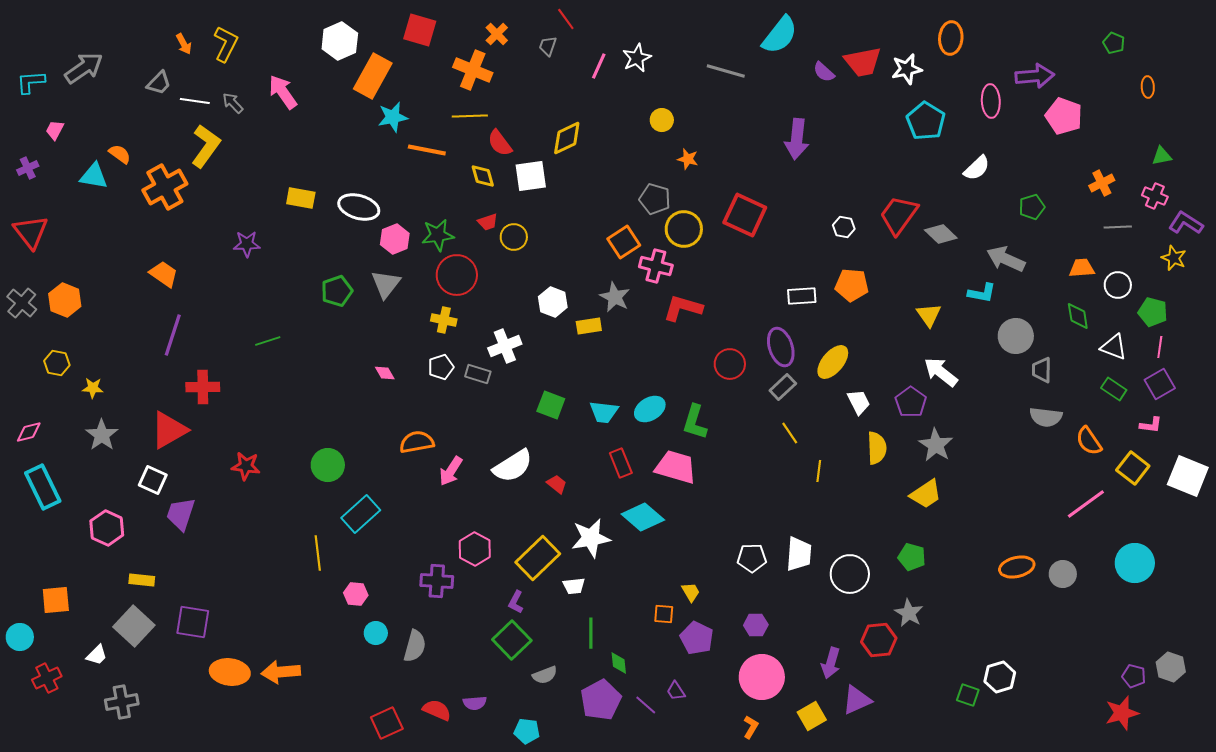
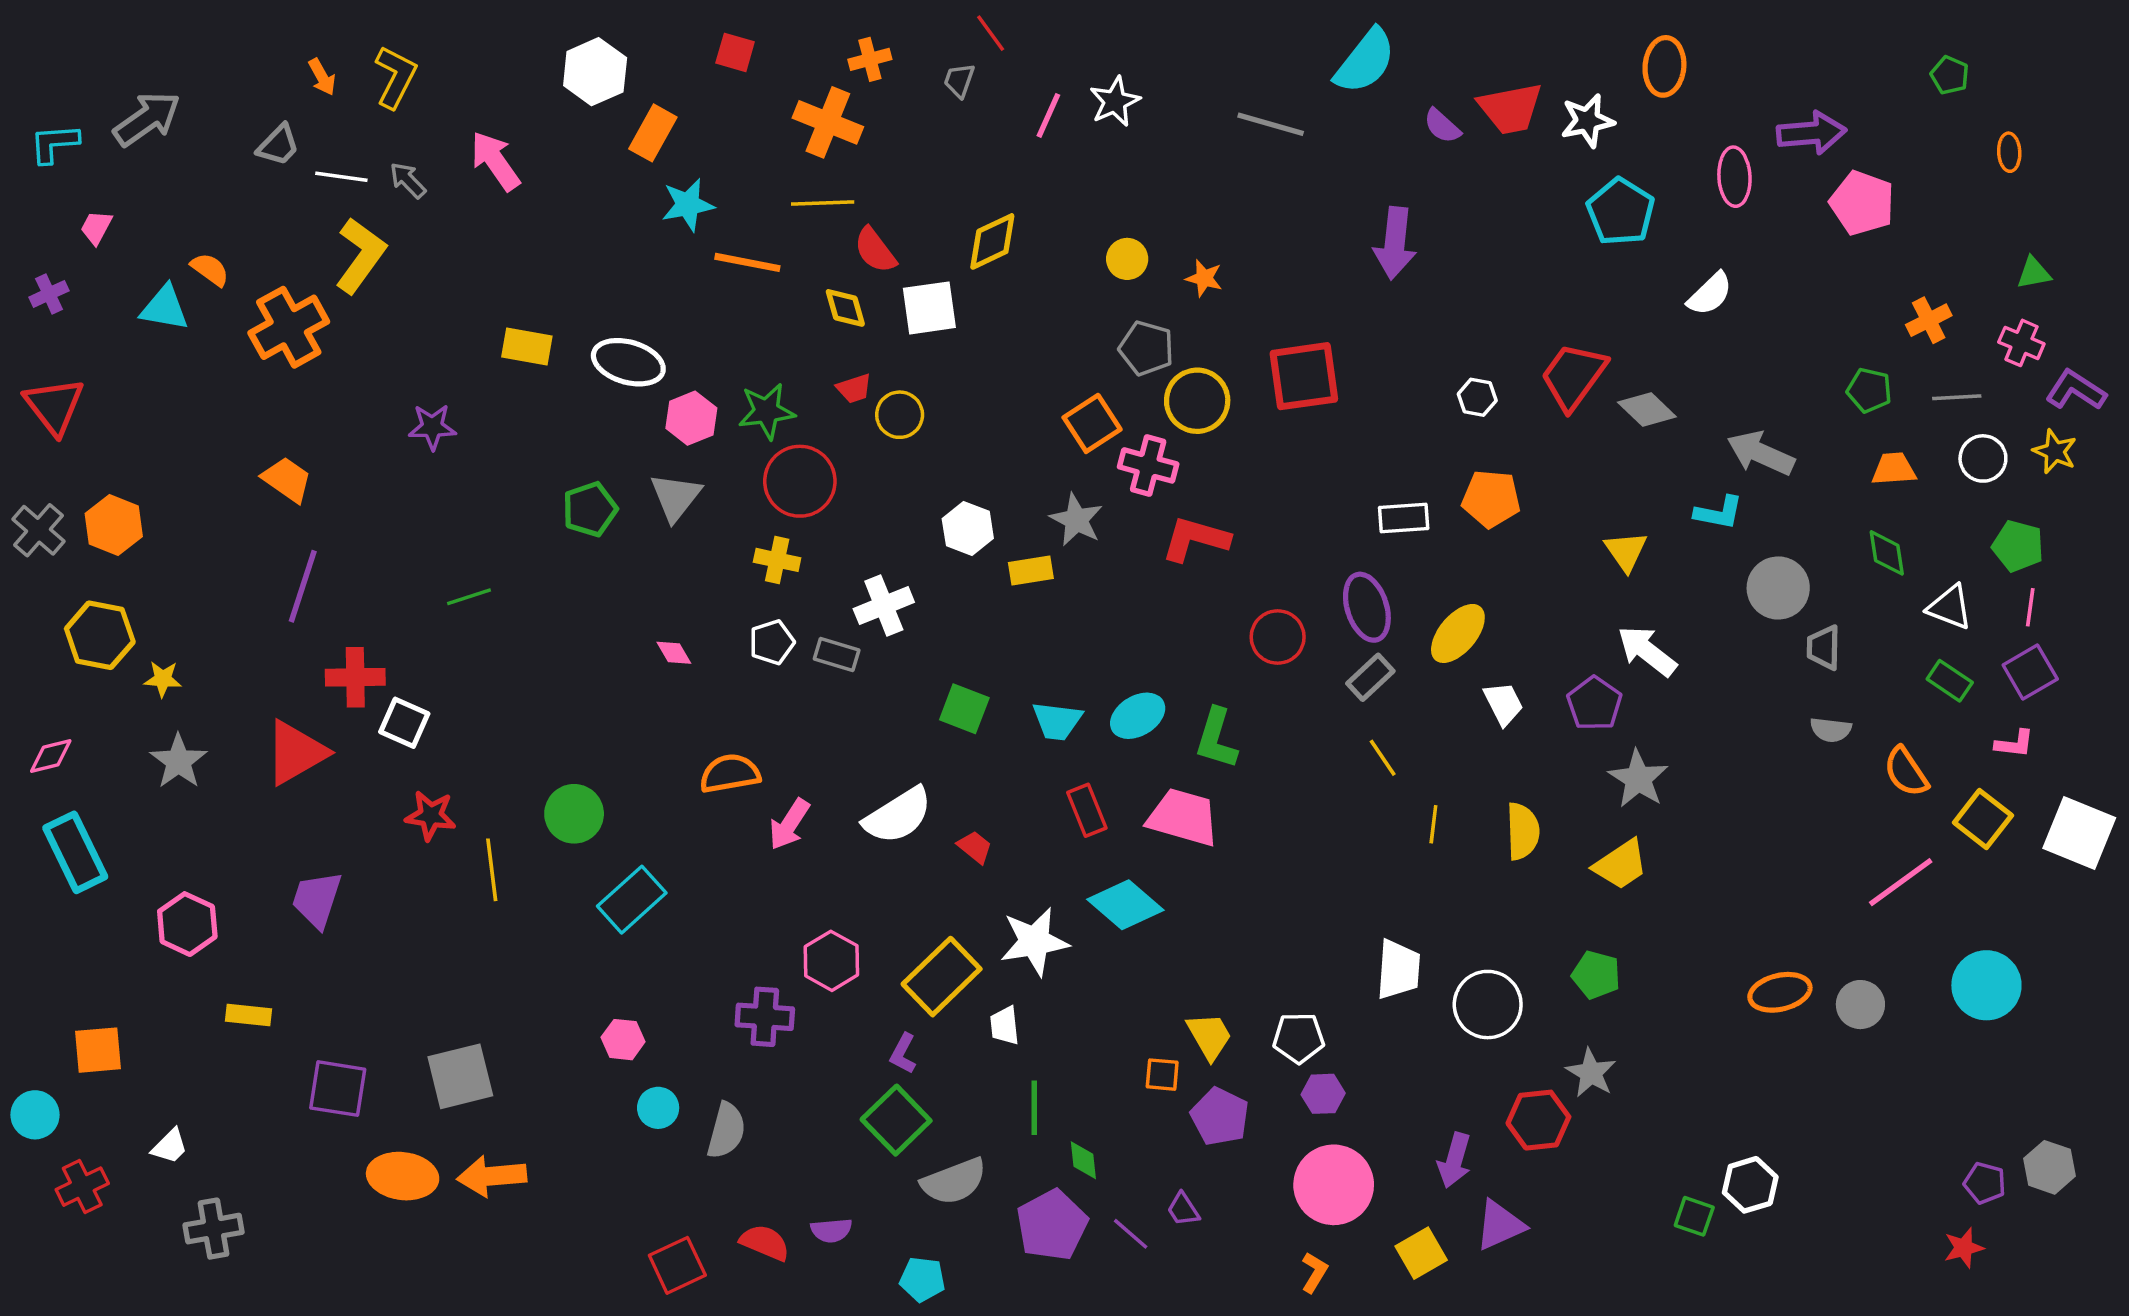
red square: (420, 30) -> (735, 52), size x0.7
orange cross: (497, 34) -> (870, 59), turned 30
orange rectangle: (373, 76) -> (653, 133), size x0.7
yellow circle: (662, 120) -> (1127, 259), moved
green pentagon: (1032, 207) -> (1869, 390), moved, turned 30
red square: (745, 215) -> (1304, 376), turned -33
white circle: (1118, 285) -> (1983, 458), moved
yellow hexagon: (57, 363) -> (100, 635), size x1.5
gray semicircle: (1046, 417) -> (1831, 730), size x0.7
yellow semicircle: (877, 448) -> (1523, 831), moved
white square: (153, 480) -> (404, 723), moved
yellow line: (318, 553) -> (492, 870), moved
white pentagon: (752, 558) -> (1299, 1038), moved
white trapezoid: (574, 586) -> (1005, 1026), turned 90
yellow trapezoid: (691, 592) -> (1209, 1036), size x1.4
gray square: (134, 626) -> (460, 1076), moved, turned 33
gray semicircle: (545, 675) -> (954, 1181), size x1.5
red star: (1122, 713) -> (1964, 1248), size x0.7

